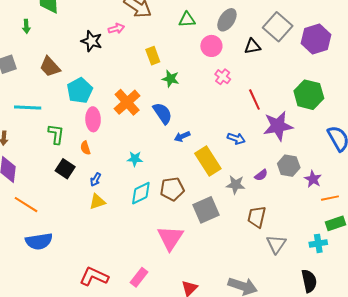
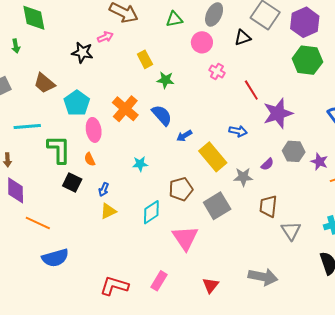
green hexagon: (309, 95) -> (307, 60), moved
green L-shape: (56, 134) -> (59, 149), size x1.4
cyan diamond: (141, 193) -> (151, 212), moved

